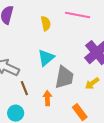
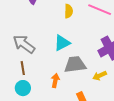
gray trapezoid: (64, 77) -> (75, 64), turned -120
brown line: (24, 88) -> (23, 68), moved

